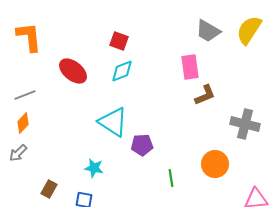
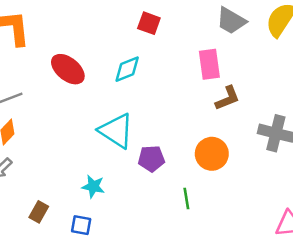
red square: (119, 41) -> (149, 23), moved
orange circle: (215, 164) -> (212, 154), moved

